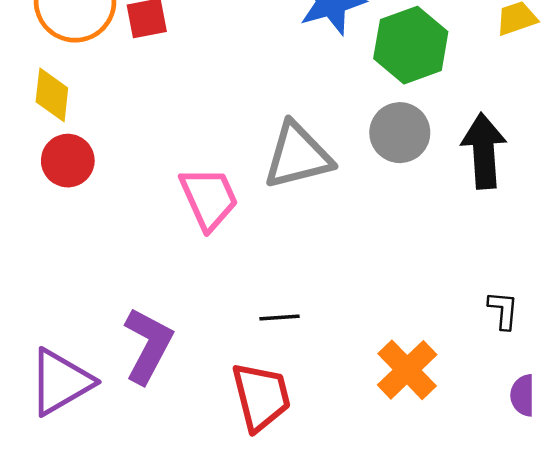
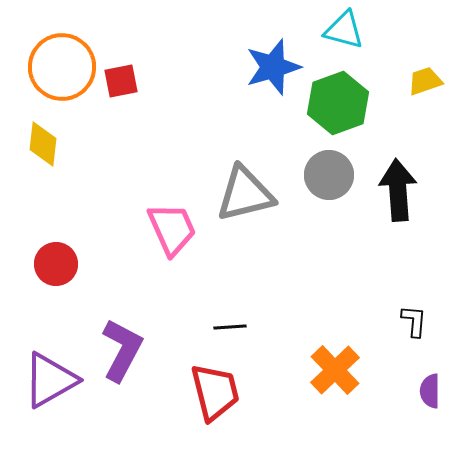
red circle: (68, 161) -> (56, 264), moved

